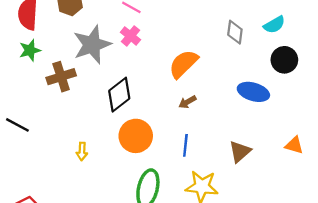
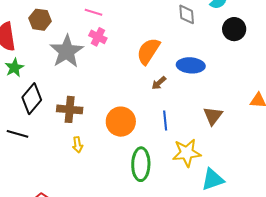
brown cross: (61, 77) -> (70, 109), moved, turned 35
blue ellipse: (253, 92) -> (191, 65), moved
black diamond: (119, 95) -> (32, 99), moved

